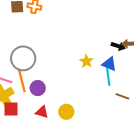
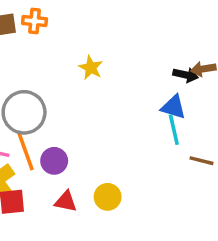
yellow star: (86, 61) -> (91, 68), moved

